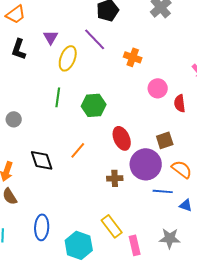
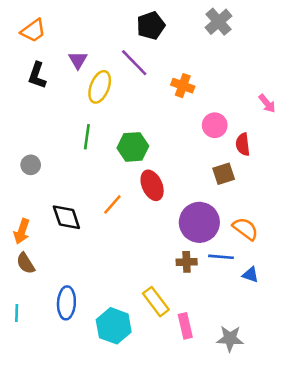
red ellipse: (122, 138) -> (152, 185), moved
brown square: (165, 140) -> (224, 174), moved
brown cross: (115, 178) -> (187, 262), moved
gray star: (170, 238) -> (230, 339), moved

